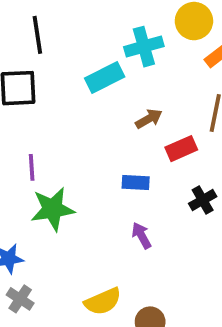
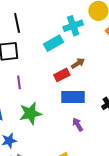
red rectangle: (181, 149) -> (62, 75), moved
purple line: (32, 167) -> (19, 82), moved
blue rectangle: (136, 183) -> (73, 97), size x1.6

